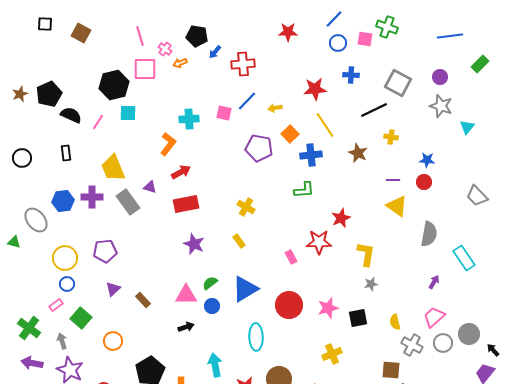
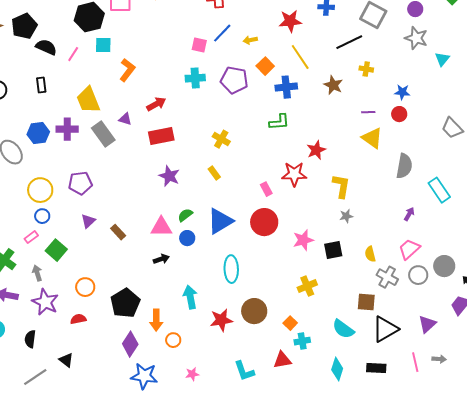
cyan cross: (189, 119) -> (195, 78), moved
orange L-shape: (168, 144) -> (127, 70), moved
red circle: (289, 305) -> (264, 222), moved
orange circle: (113, 341) -> (85, 287), moved

